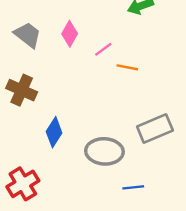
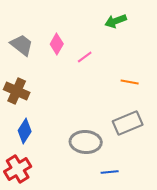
orange line: (127, 67) -> (130, 82), moved
blue diamond: (54, 132) -> (25, 131), moved

